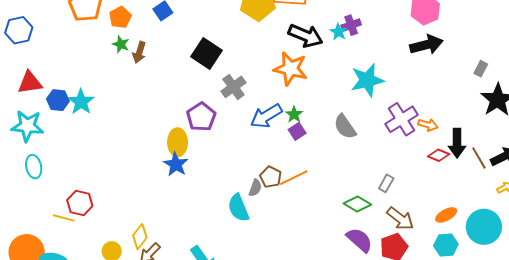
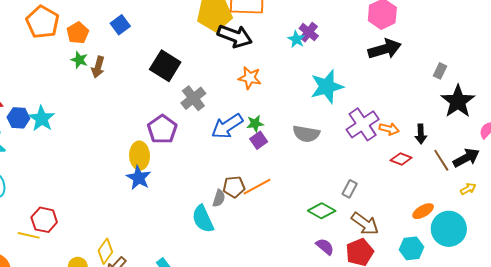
purple cross: (351, 25) -> (309, 32), turned -30
black arrow: (306, 36) -> (235, 36), moved
orange star: (290, 69) -> (250, 78), size x0.7
green star: (294, 115) -> (255, 124), turned 30
gray semicircle: (345, 127) -> (306, 134), turned -44
black arrow: (457, 143) -> (421, 134), moved, size x0.7
brown pentagon: (271, 177) -> (234, 187), turned -30
orange ellipse: (446, 215) -> (423, 211), moved
purple semicircle: (359, 240) -> (325, 247), size x0.7

